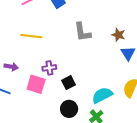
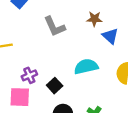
cyan semicircle: (102, 95) -> (86, 67), moved, turned 30

